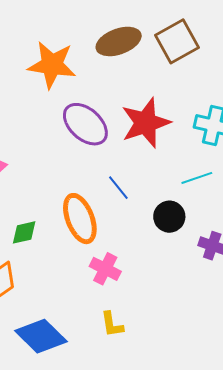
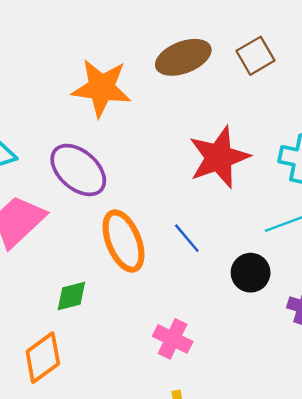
brown square: (177, 41) -> (256, 56), size x0.7
purple ellipse: (85, 124) -> (78, 170), moved
orange ellipse: (80, 219) -> (123, 241), moved

